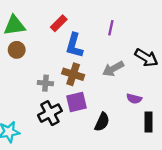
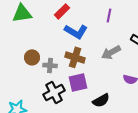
blue L-shape: (74, 45) -> (76, 31), turned -75
brown circle: (17, 50) -> (32, 57), moved
black semicircle: (102, 122) -> (101, 100), turned 36

